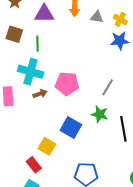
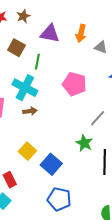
pink pentagon: (67, 84) -> (74, 84), moved
blue square: (71, 128) -> (51, 164), moved
yellow square: (47, 146) -> (27, 151), moved

